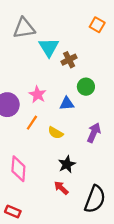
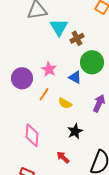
green circle: (86, 87) -> (92, 62), size x1.5
blue triangle: (67, 104) -> (75, 77), turned 32
red arrow: (61, 188) -> (63, 157), moved

